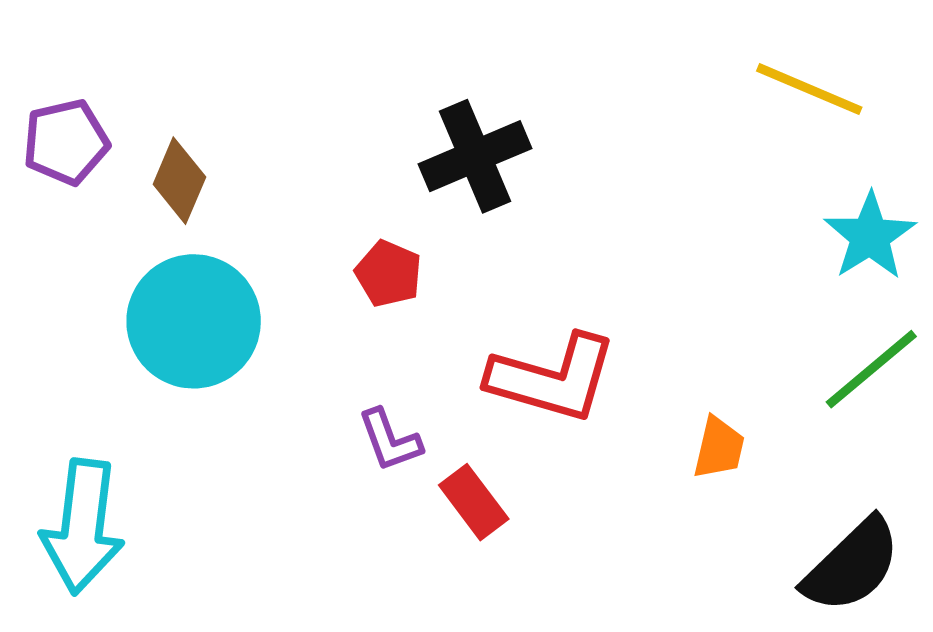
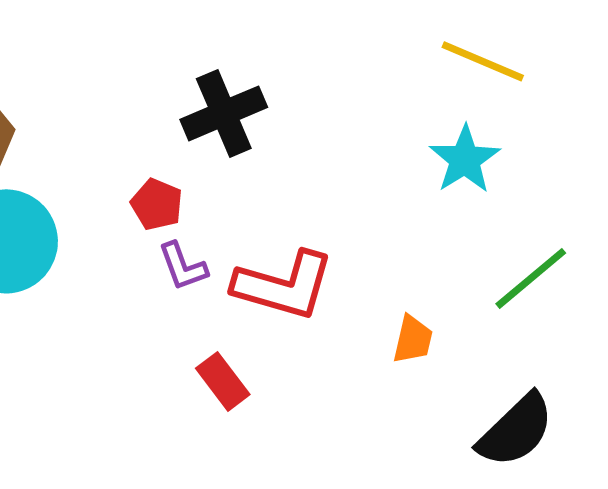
cyan star: (870, 236) -> (465, 159), moved
purple L-shape: (390, 440) -> (183, 266), moved

